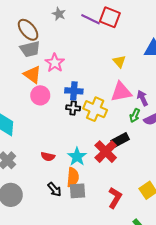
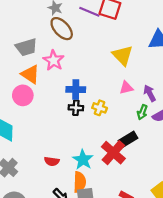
brown ellipse: (28, 30) -> (62, 29), moved
yellow triangle: (119, 61) -> (123, 55), size x1.5
pink triangle: (121, 92) -> (126, 88), size x0.6
pink circle: (40, 95) -> (23, 95), moved
yellow cross: (95, 109) -> (100, 108), size x0.6

